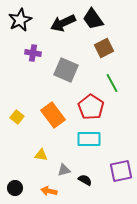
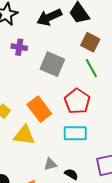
brown square: (104, 48) -> (90, 42), turned -36
green line: (112, 83) -> (91, 68), moved
yellow triangle: (41, 155) -> (24, 135), moved, size x1.6

